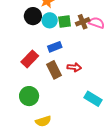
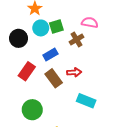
black circle: (33, 16) -> (19, 38), moved
brown cross: (83, 22) -> (76, 39), moved
cyan rectangle: (93, 99) -> (86, 101), moved

